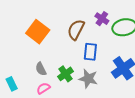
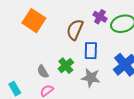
orange square: (38, 32) -> (34, 21), moved
green cross: (66, 74) -> (66, 66), moved

